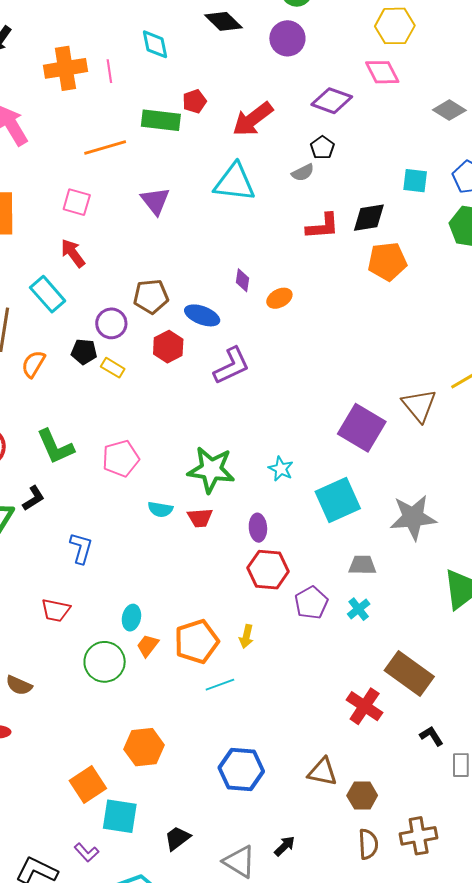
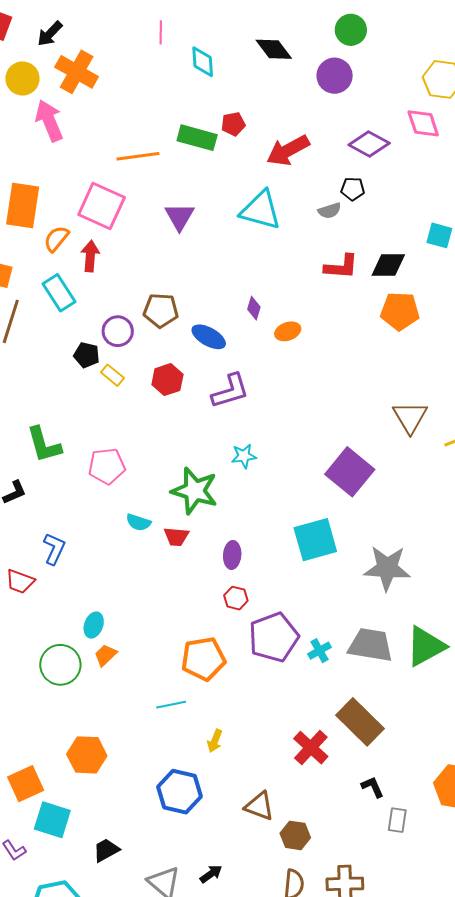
orange cross: (65, 68) -> (77, 72), moved, turned 30
pink line: (109, 71) -> (161, 32), moved
black pentagon: (322, 148) -> (353, 189), turned 30
pink square: (77, 202) -> (102, 206), size x1.6
red arrow: (73, 253) -> (90, 256), turned 32
red hexagon: (168, 347) -> (167, 380), moved
orange semicircle: (33, 364) -> (56, 239), moved
brown triangle: (419, 405) -> (410, 417), moved
cyan star: (281, 469) -> (244, 456), moved, turned 30
gray trapezoid: (362, 565) -> (371, 645), moved, size x1.6
red hexagon: (268, 570) -> (236, 598), size x0.6
purple pentagon: (311, 603) -> (274, 637), size x1.5
red trapezoid: (56, 610) -> (20, 582), moved
yellow arrow: (246, 636) -> (215, 741), moved
orange pentagon: (197, 642) -> (203, 659), moved

